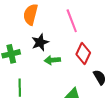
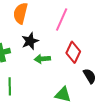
pink line: (72, 21) -> (62, 20), turned 45

